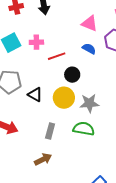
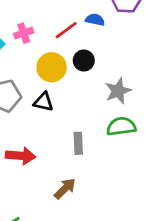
red line: (57, 56) -> (66, 30), moved
yellow circle: (64, 98) -> (52, 67), moved
brown arrow: (43, 159) -> (65, 189), moved

